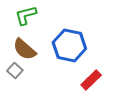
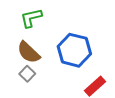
gray square: (15, 71) -> (27, 74), moved

